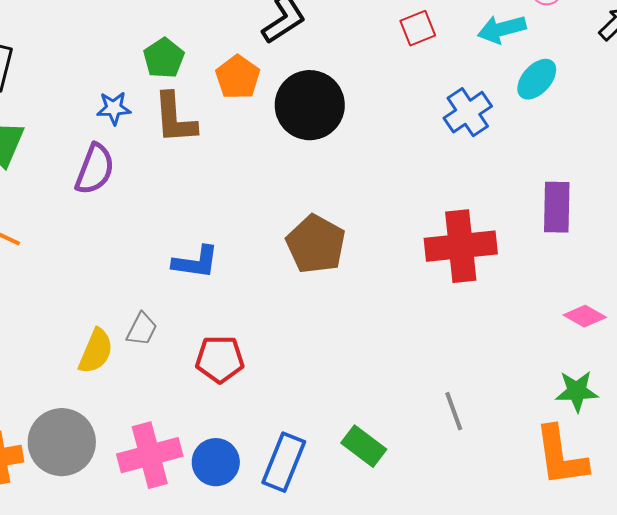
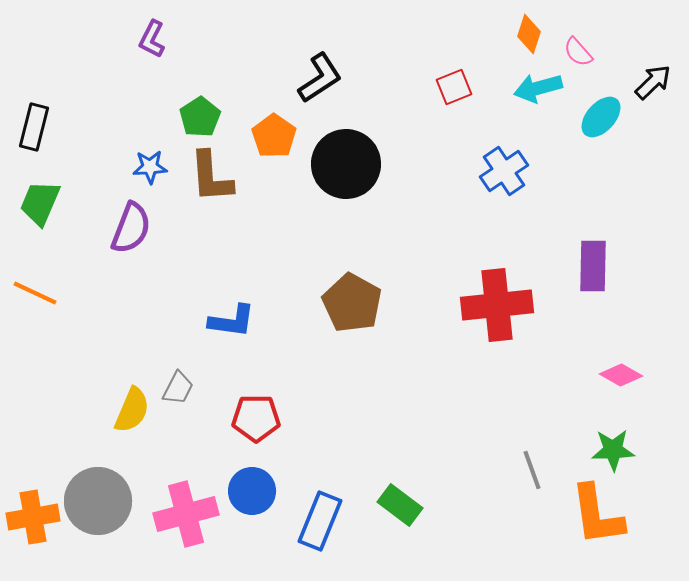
cyan ellipse: (537, 79) -> (601, 117), moved
gray line: (454, 411) -> (532, 470), moved
blue circle: (216, 462) -> (252, 491), moved

